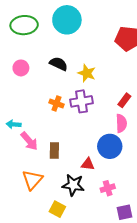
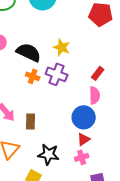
black semicircle: (59, 64) -> (29, 52), moved, size x1.4
purple cross: (82, 101) -> (57, 74), turned 30
red triangle: (88, 164) -> (84, 139), moved, turned -40

